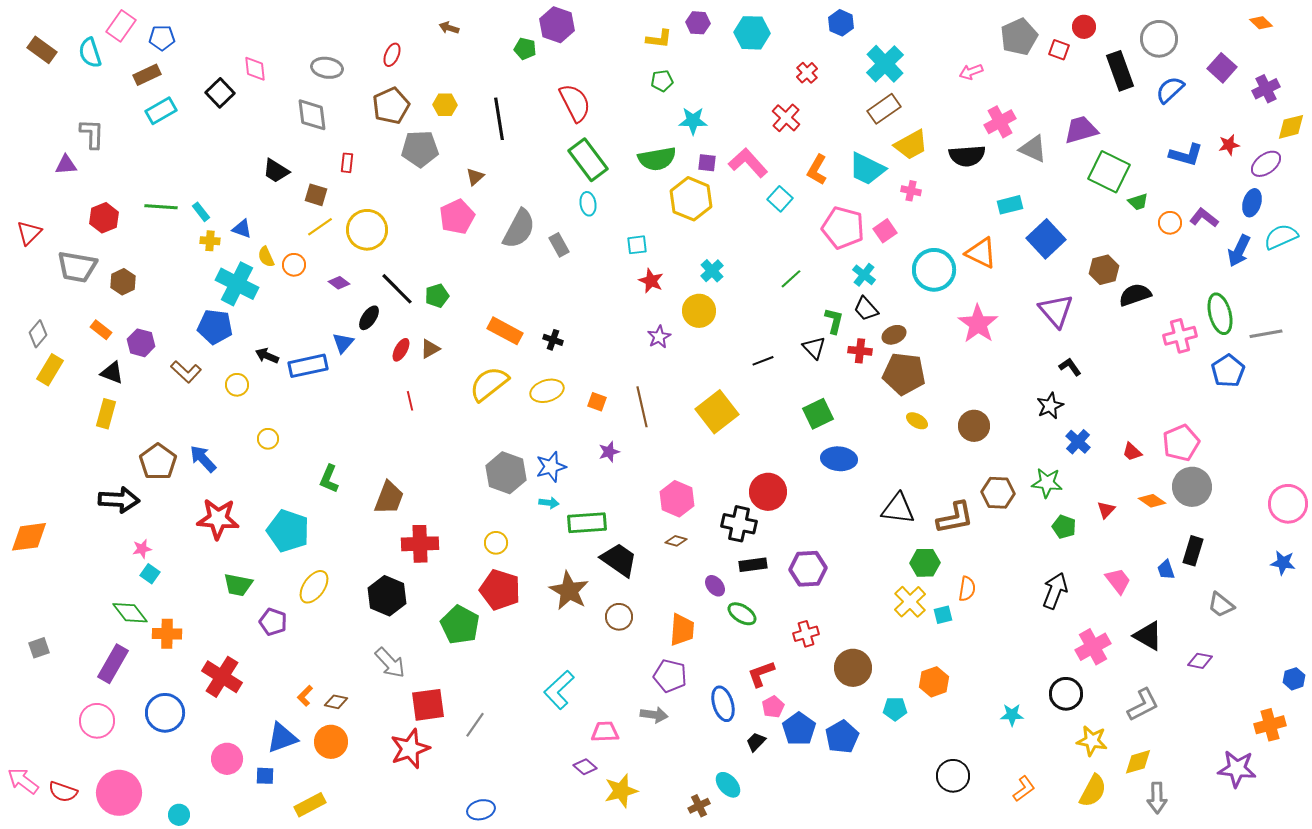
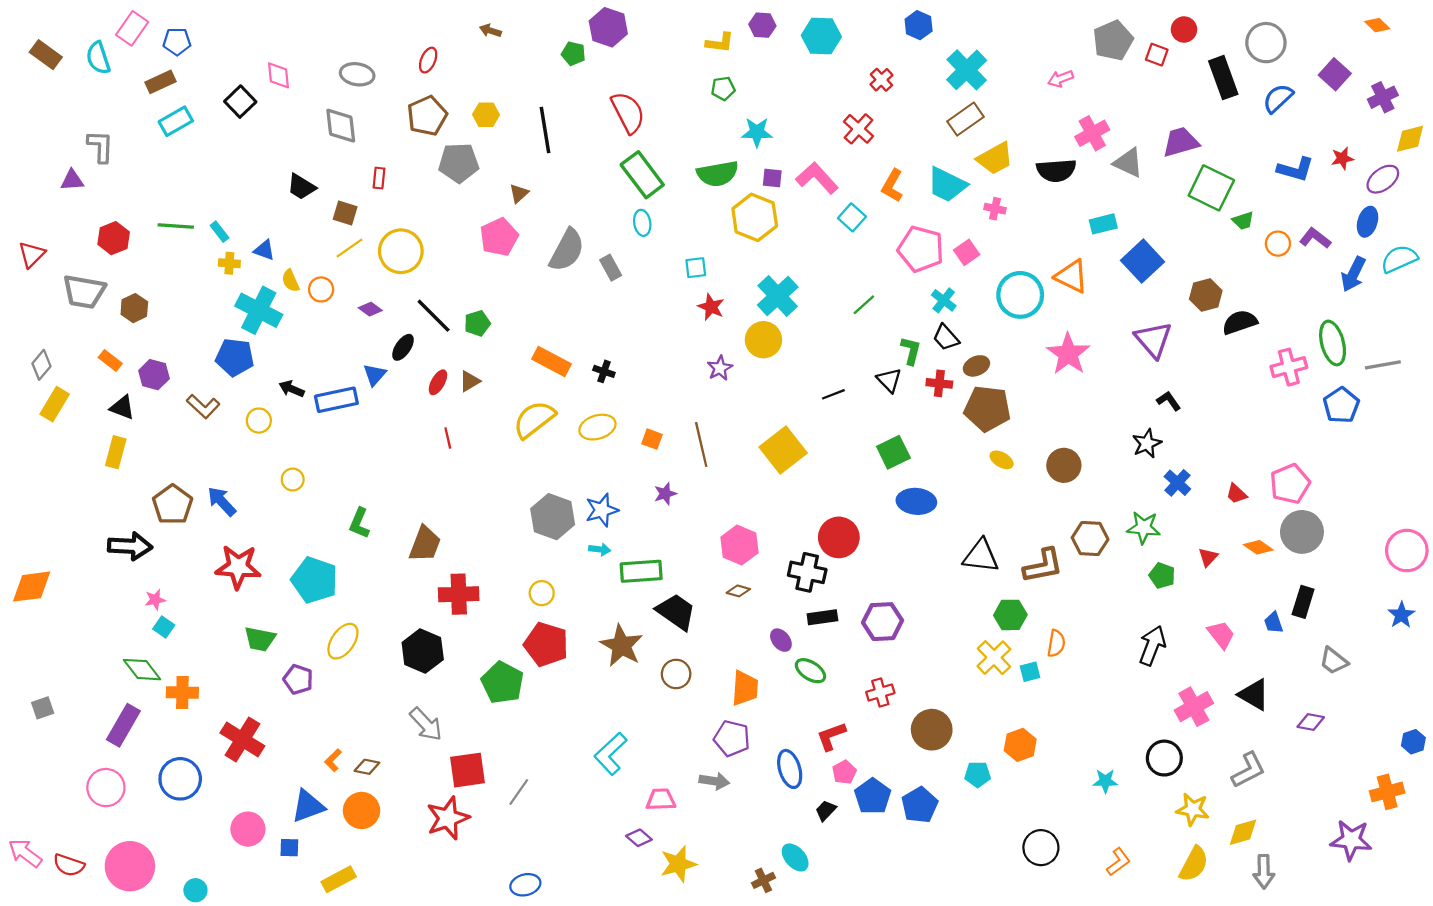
cyan cross: (712, 271) -> (778, 296), size x1.6
blue star: (1283, 563) -> (1401, 615), turned 30

